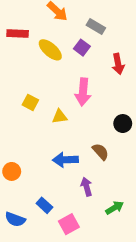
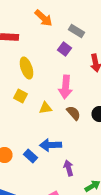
yellow ellipse: (50, 50) -> (26, 68), moved, turned 30
brown semicircle: (101, 152) -> (74, 113), moved
blue rectangle: (44, 205) -> (30, 156), moved

